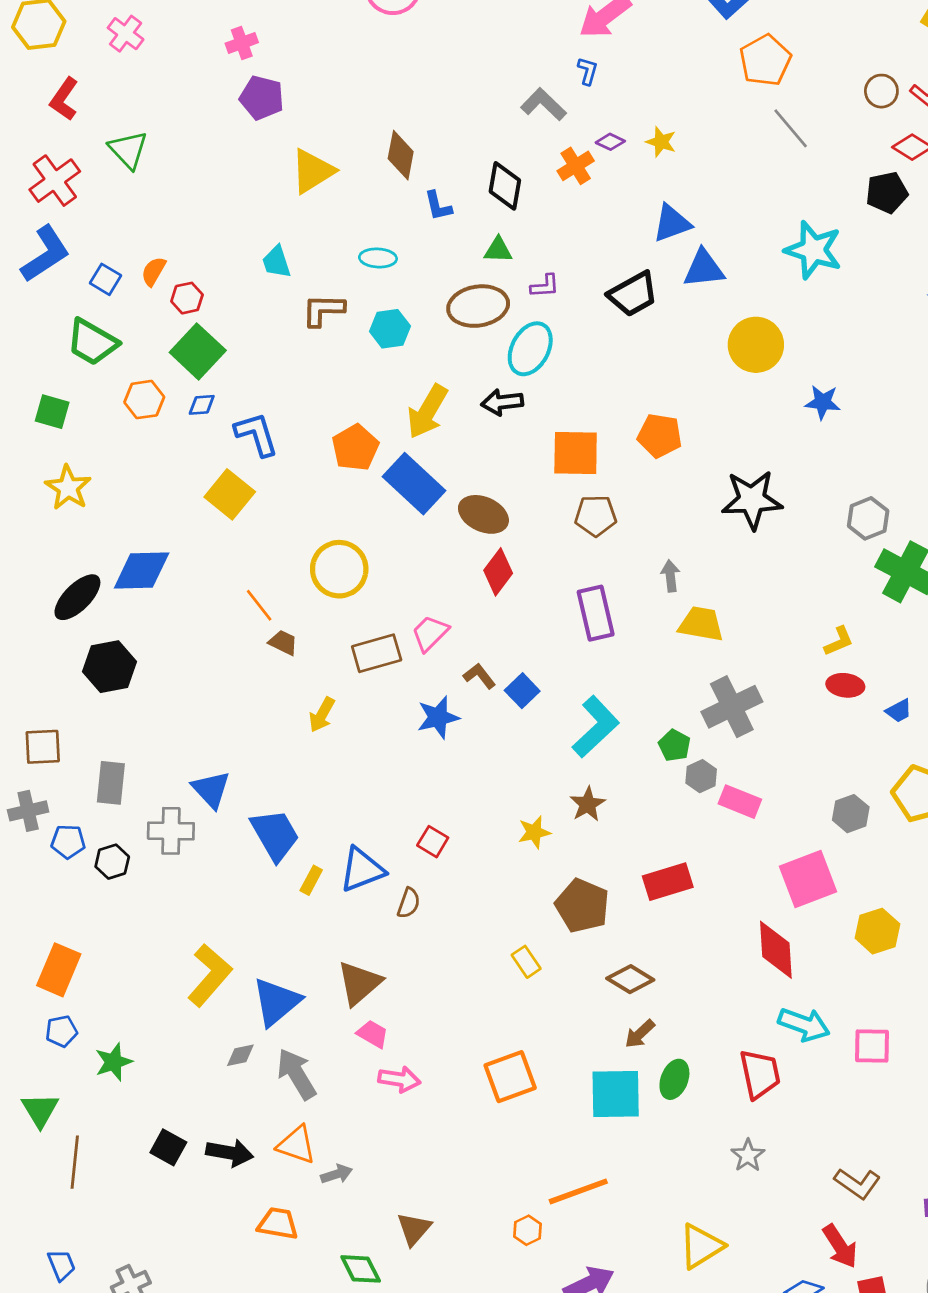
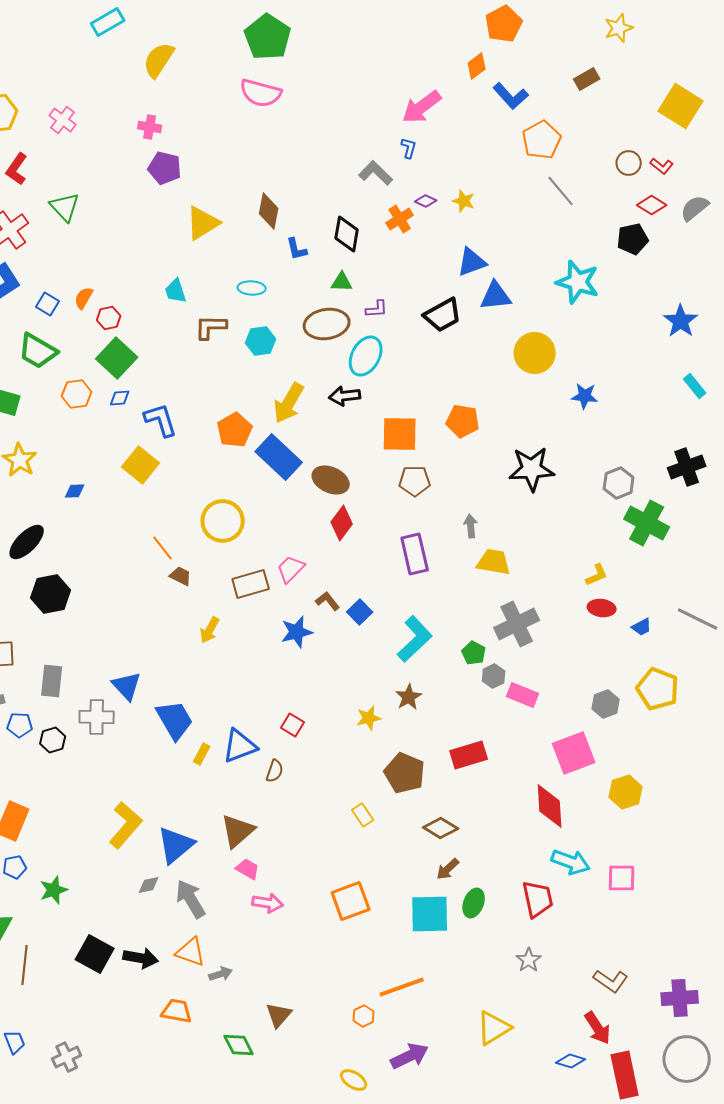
pink cross: (242, 43) -> (150, 127), turned 30
blue diamond: (142, 570) -> (75, 491), moved, size x0.5
black square: (168, 1147) -> (95, 954), size x1.4

